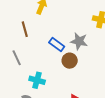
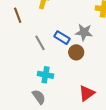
brown line: (25, 29) -> (18, 15), moved
gray line: (17, 58) -> (40, 43), moved

